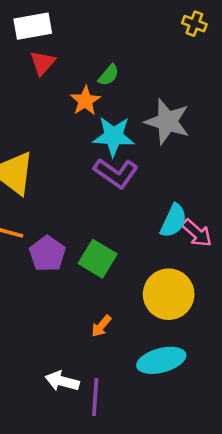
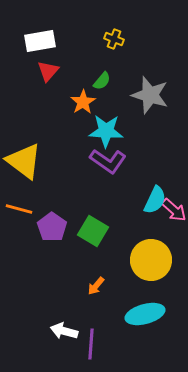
yellow cross: (194, 24) -> (114, 39), moved
gray star: (167, 122) -> (150, 95), moved

